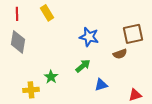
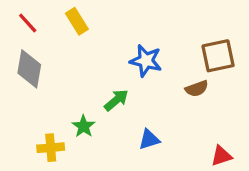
red line: (17, 14) -> (28, 23), turned -40
green arrow: (83, 66) -> (116, 100), moved
blue triangle: (101, 85) -> (149, 139), moved

